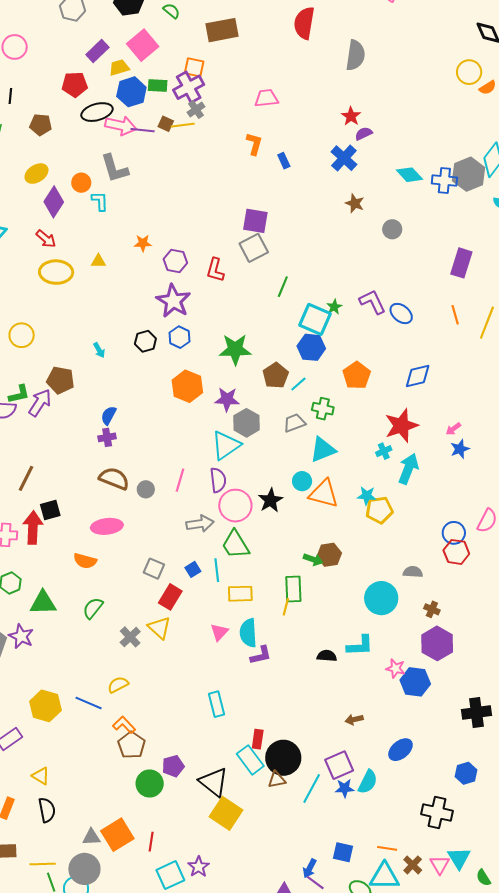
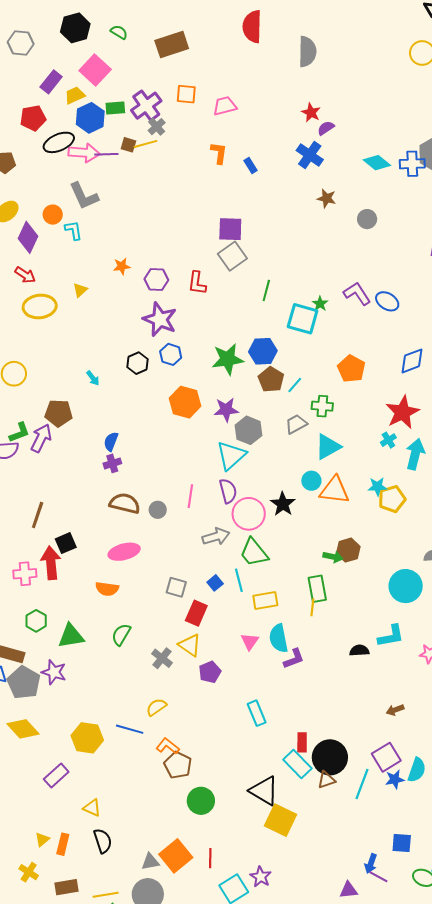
orange square: (194, 67) -> (186, 94), moved
yellow triangle: (98, 261) -> (80, 290), turned -35
blue hexagon: (311, 347) -> (263, 351), moved
purple pentagon: (173, 766) -> (210, 672), moved

